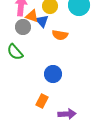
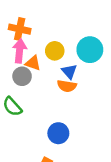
blue triangle: (42, 21) -> (69, 71), moved

